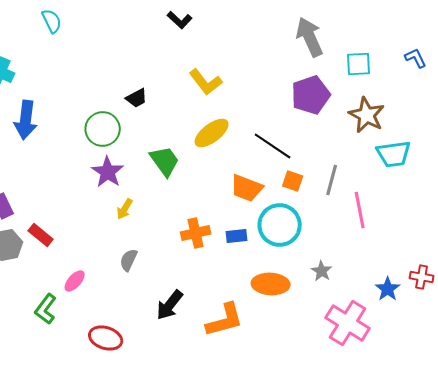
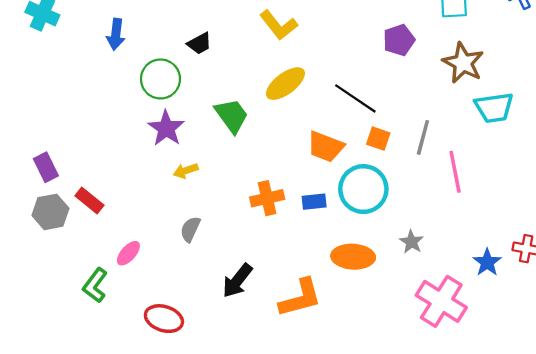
purple pentagon: (311, 95) -> (399, 40), size x0.7
blue arrow: (26, 120) -> (116, 34), moved, size x0.7
yellow arrow: (125, 209) -> (186, 171), turned 40

